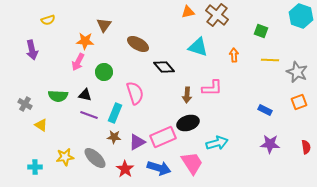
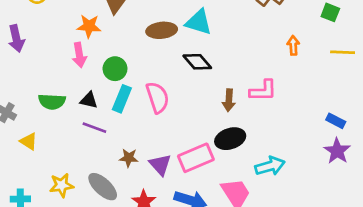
brown ellipse: (138, 44) -> (162, 30), turned -35
cyan triangle: (198, 47) -> (199, 22), moved
pink arrow: (78, 62) -> (79, 55), turned -36
cyan rectangle: (115, 113) -> (122, 99), moved
purple triangle: (137, 142) -> (160, 165), turned -42
purple star: (270, 144) -> (337, 151), moved, turned 30

